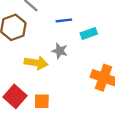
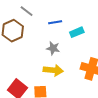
yellow arrow: (36, 63) -> (53, 70), moved

